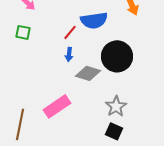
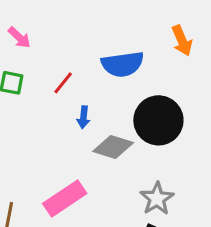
red line: (70, 32) -> (63, 83), moved

